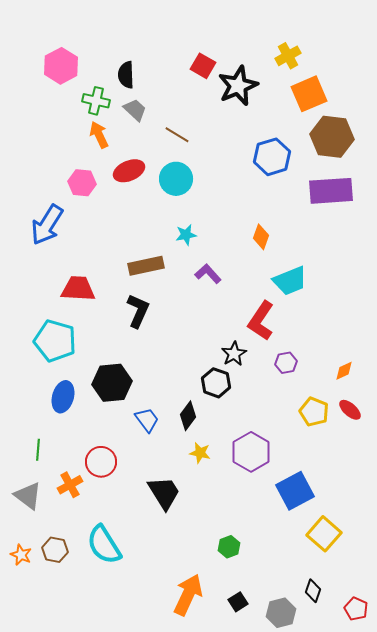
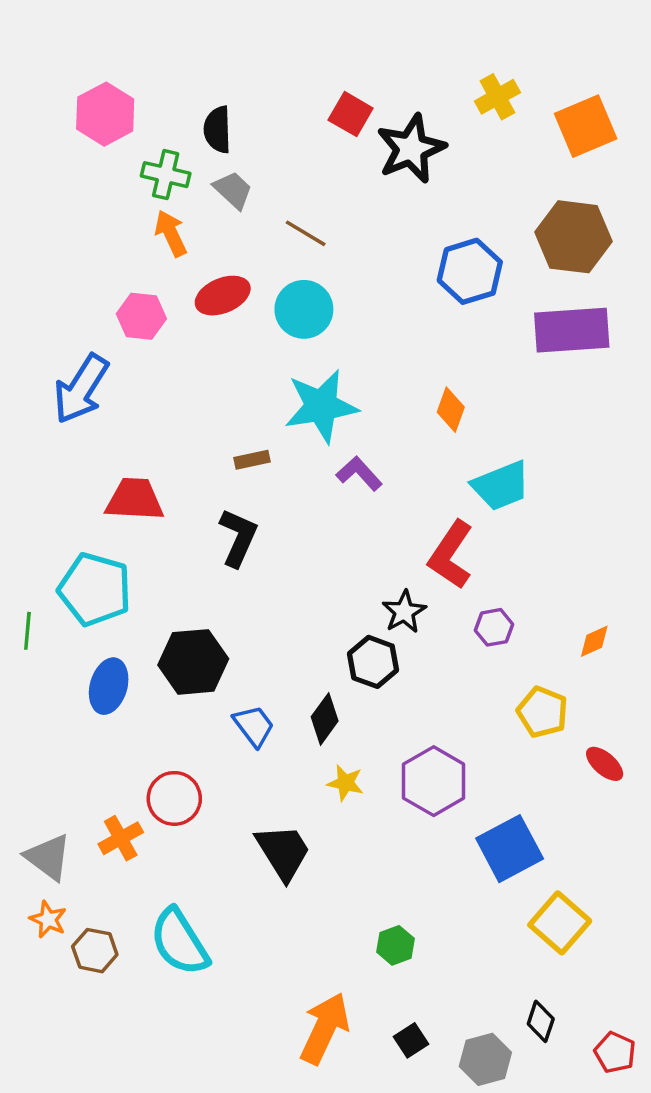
orange square: (309, 94) -> (586, 126), moved
cyan star: (186, 235) -> (321, 406), size x2.0
brown rectangle: (146, 266) -> (252, 460), size x0.6
red ellipse: (350, 410) -> (605, 764), moved
green line: (38, 450) -> (27, 631), moved
orange star: (21, 555) -> (48, 919), moved

